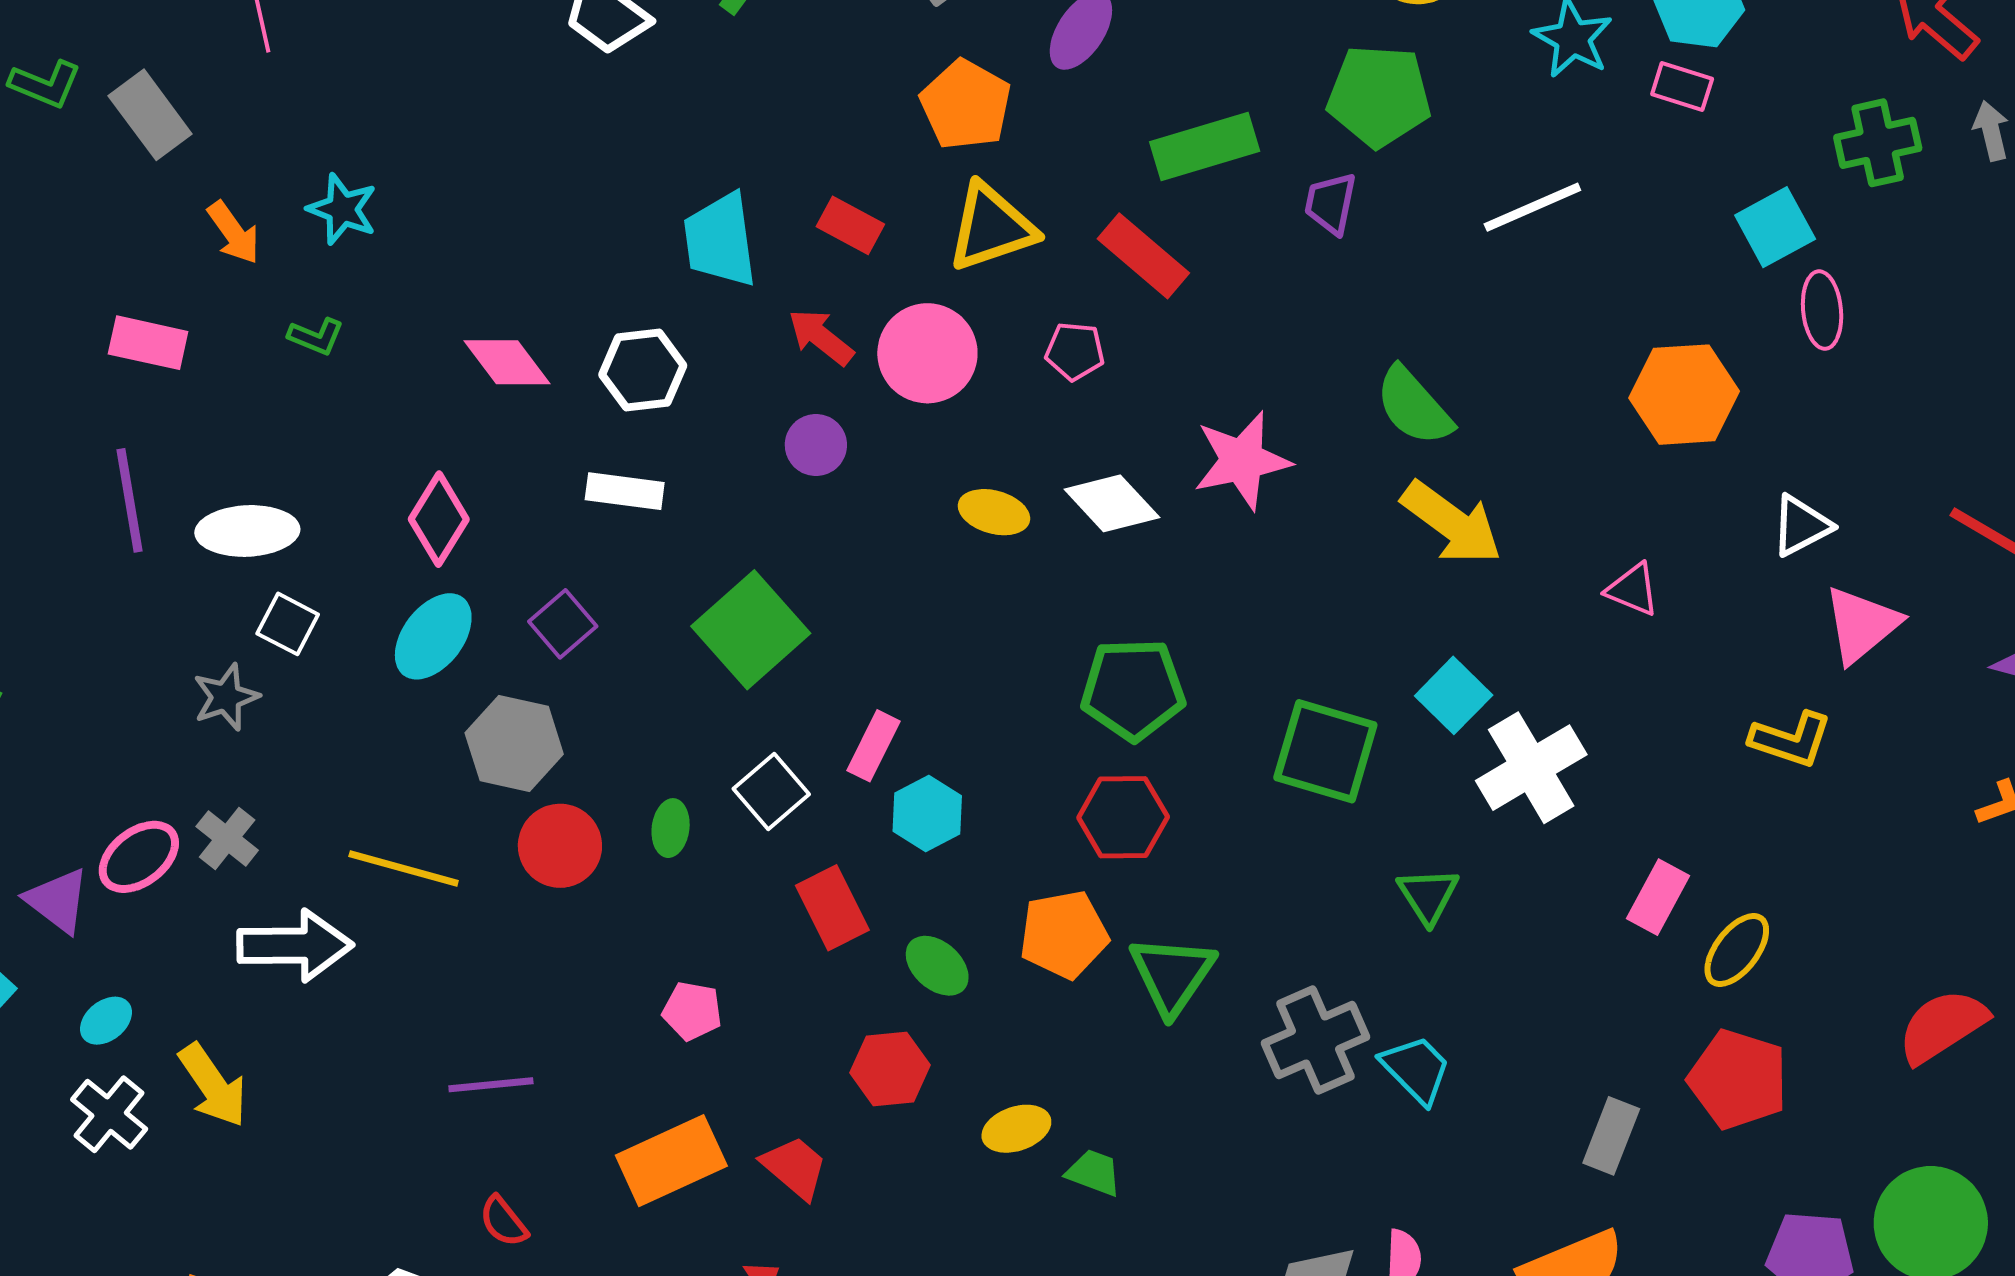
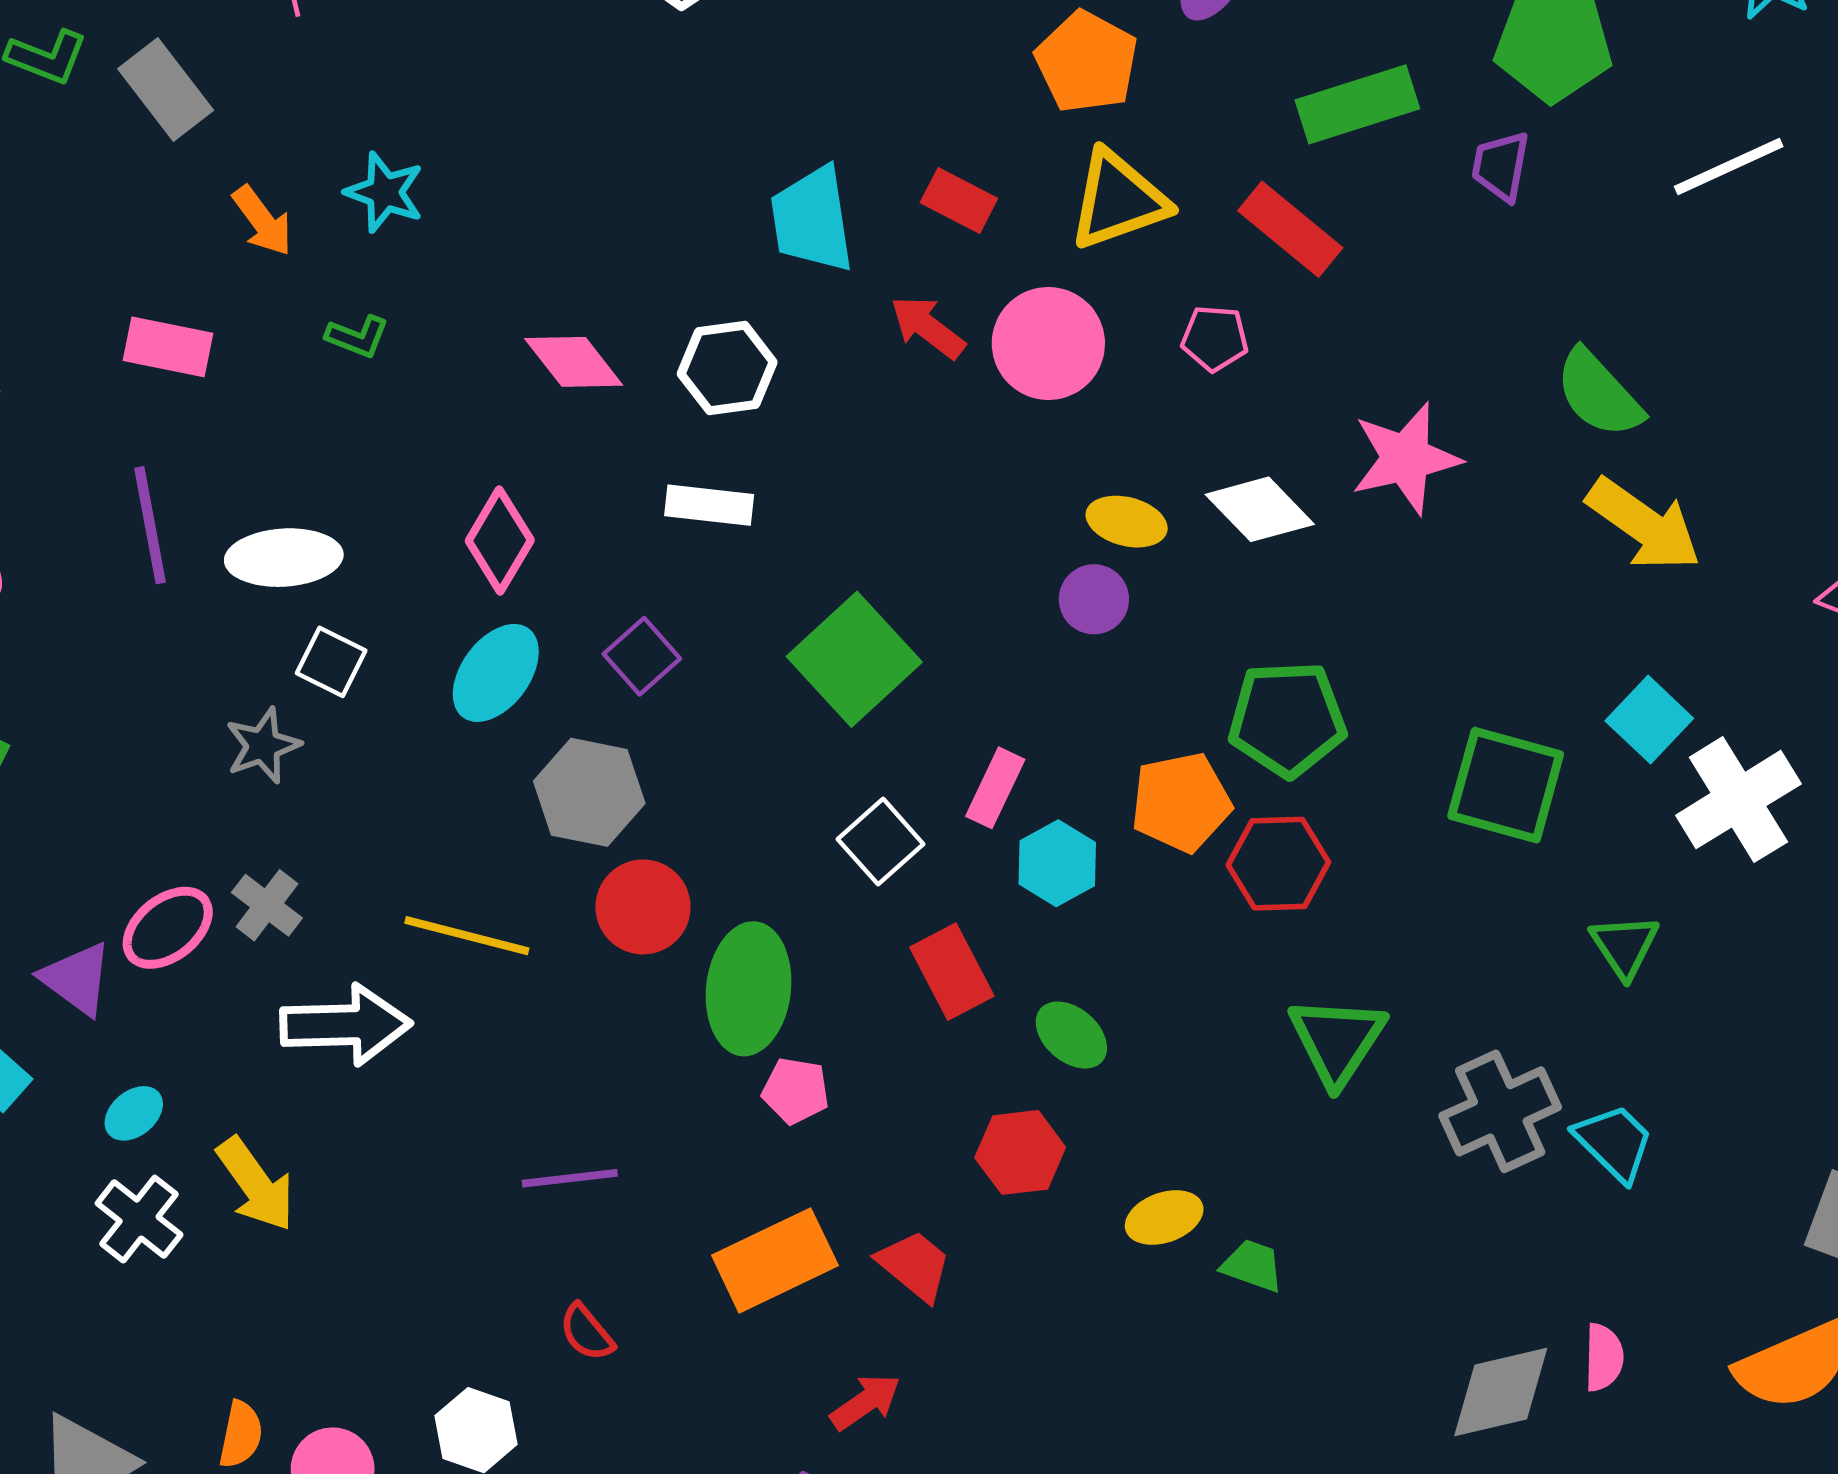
purple circle: (816, 445) -> (1094, 599), moved
green ellipse: (671, 828) -> (749, 989), moved, size x2.0
orange pentagon: (1064, 934) -> (1181, 802), moved

